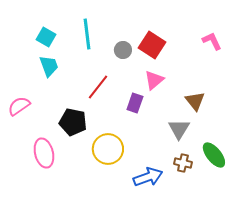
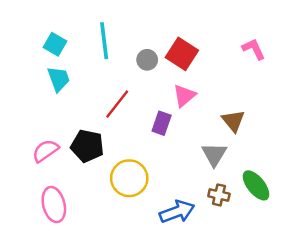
pink semicircle: (19, 106) -> (45, 151), moved
pink ellipse: (44, 153) -> (54, 205), moved

